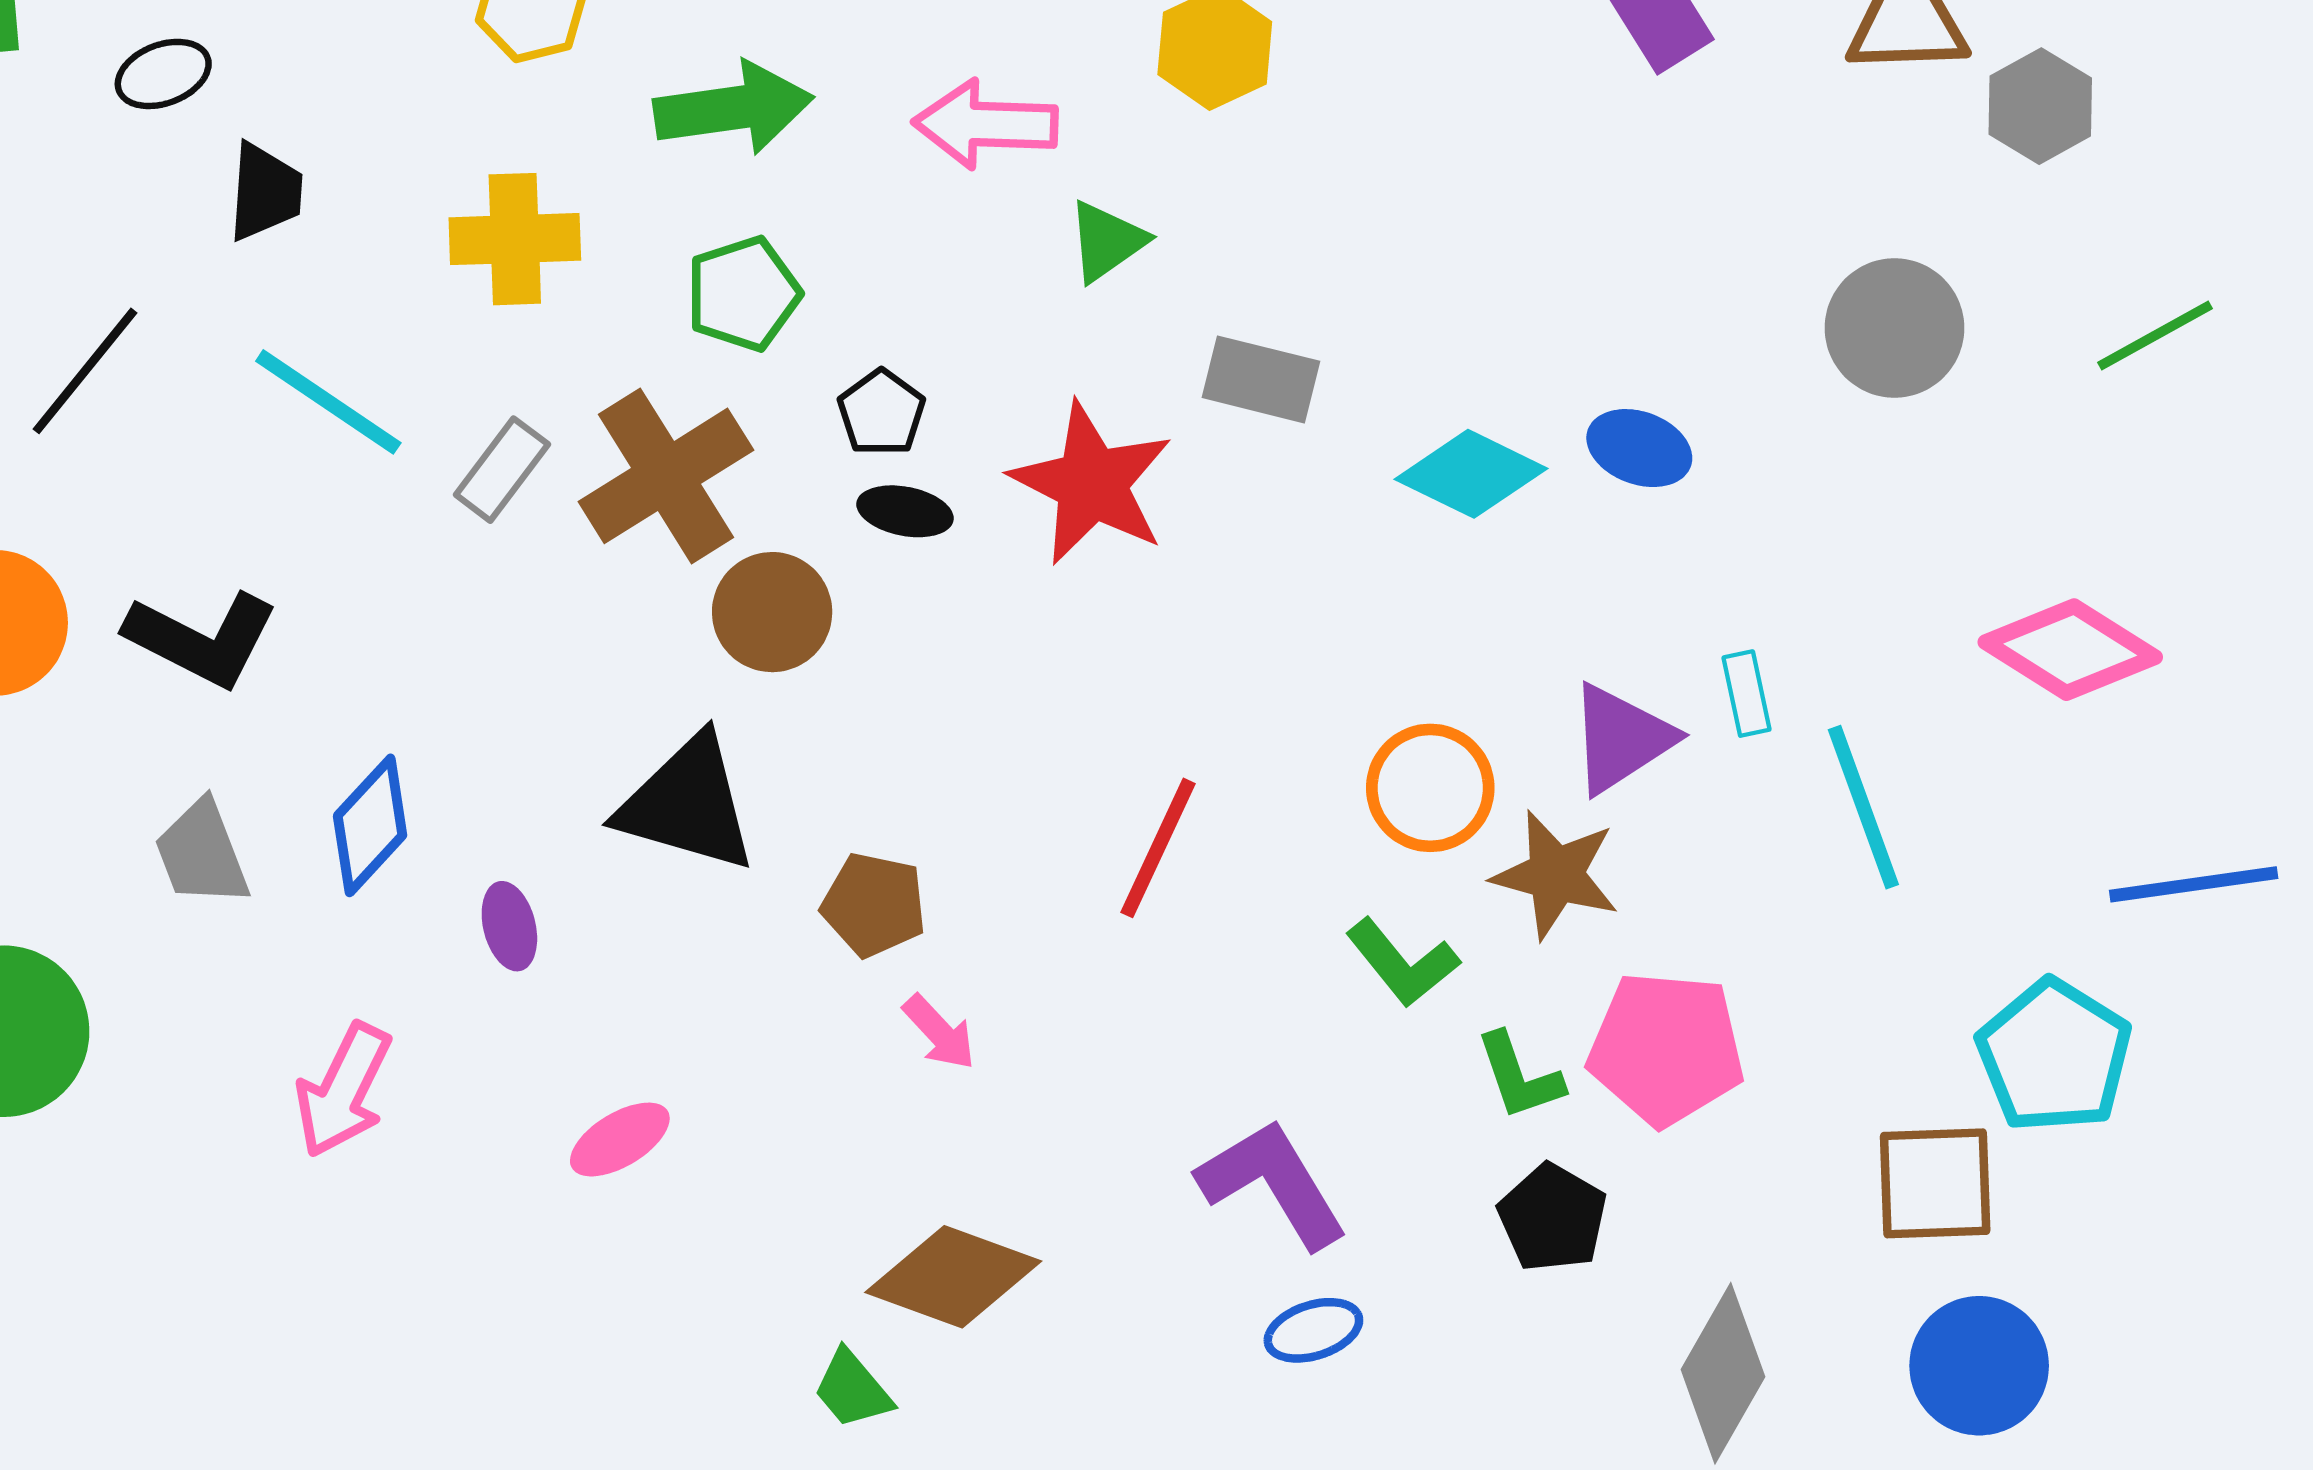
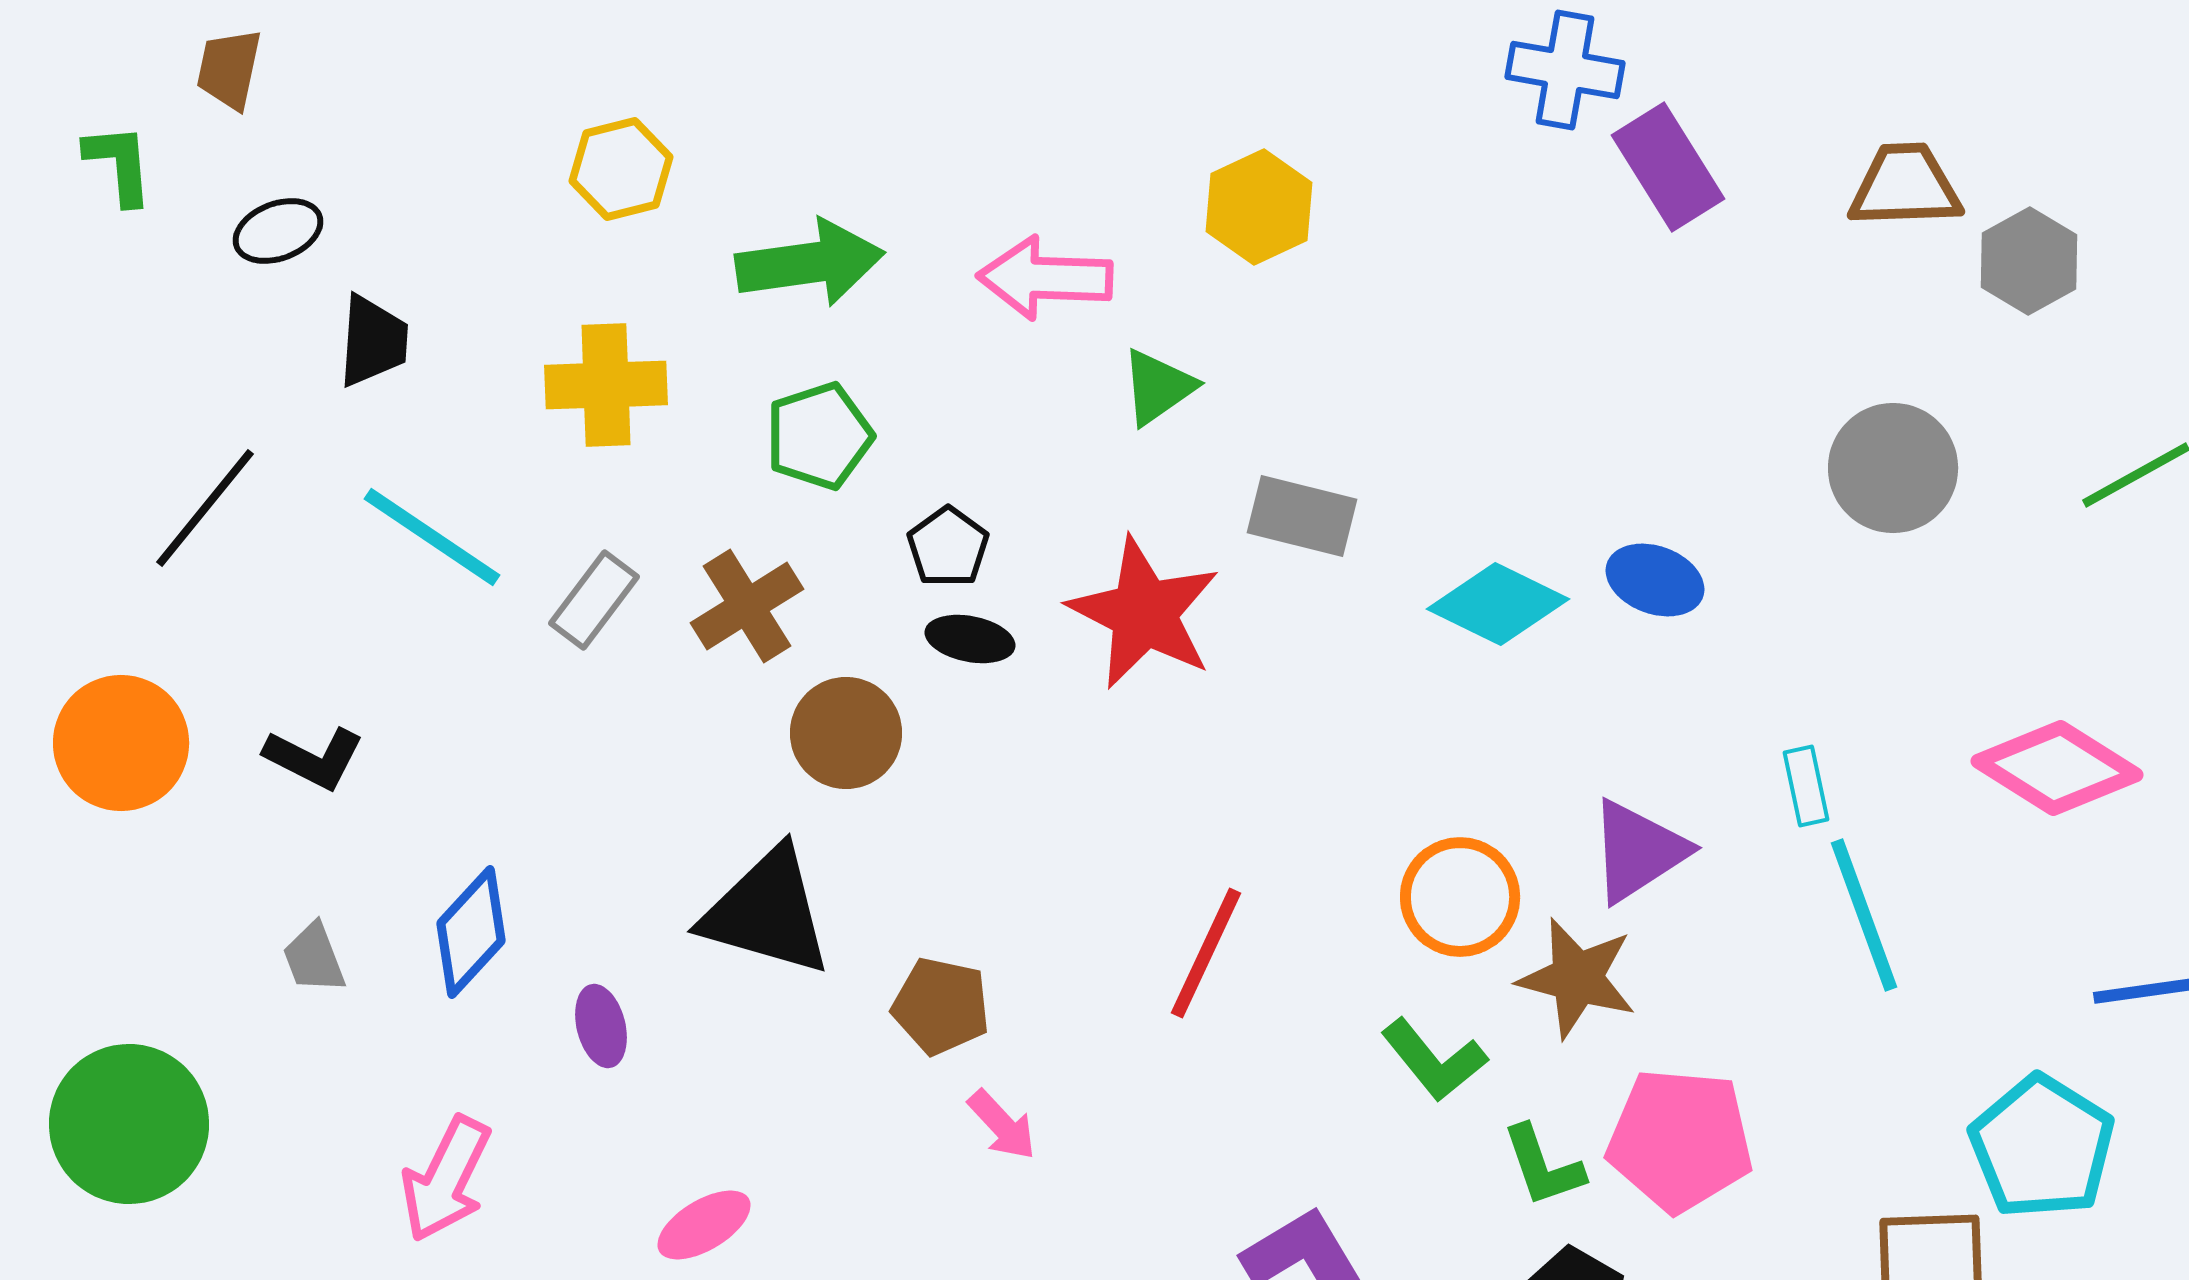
brown cross: (666, 476) -> (747, 606), size x0.7
black L-shape: (202, 639) -> (314, 758), size x0.7
cyan rectangle: (1747, 694) -> (1806, 786), moved
gray trapezoid: (202, 853) -> (314, 958), size x0.7

